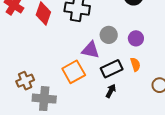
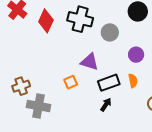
gray circle: (109, 35) -> (110, 32), moved
orange square: (74, 72) -> (71, 82), size x0.6

